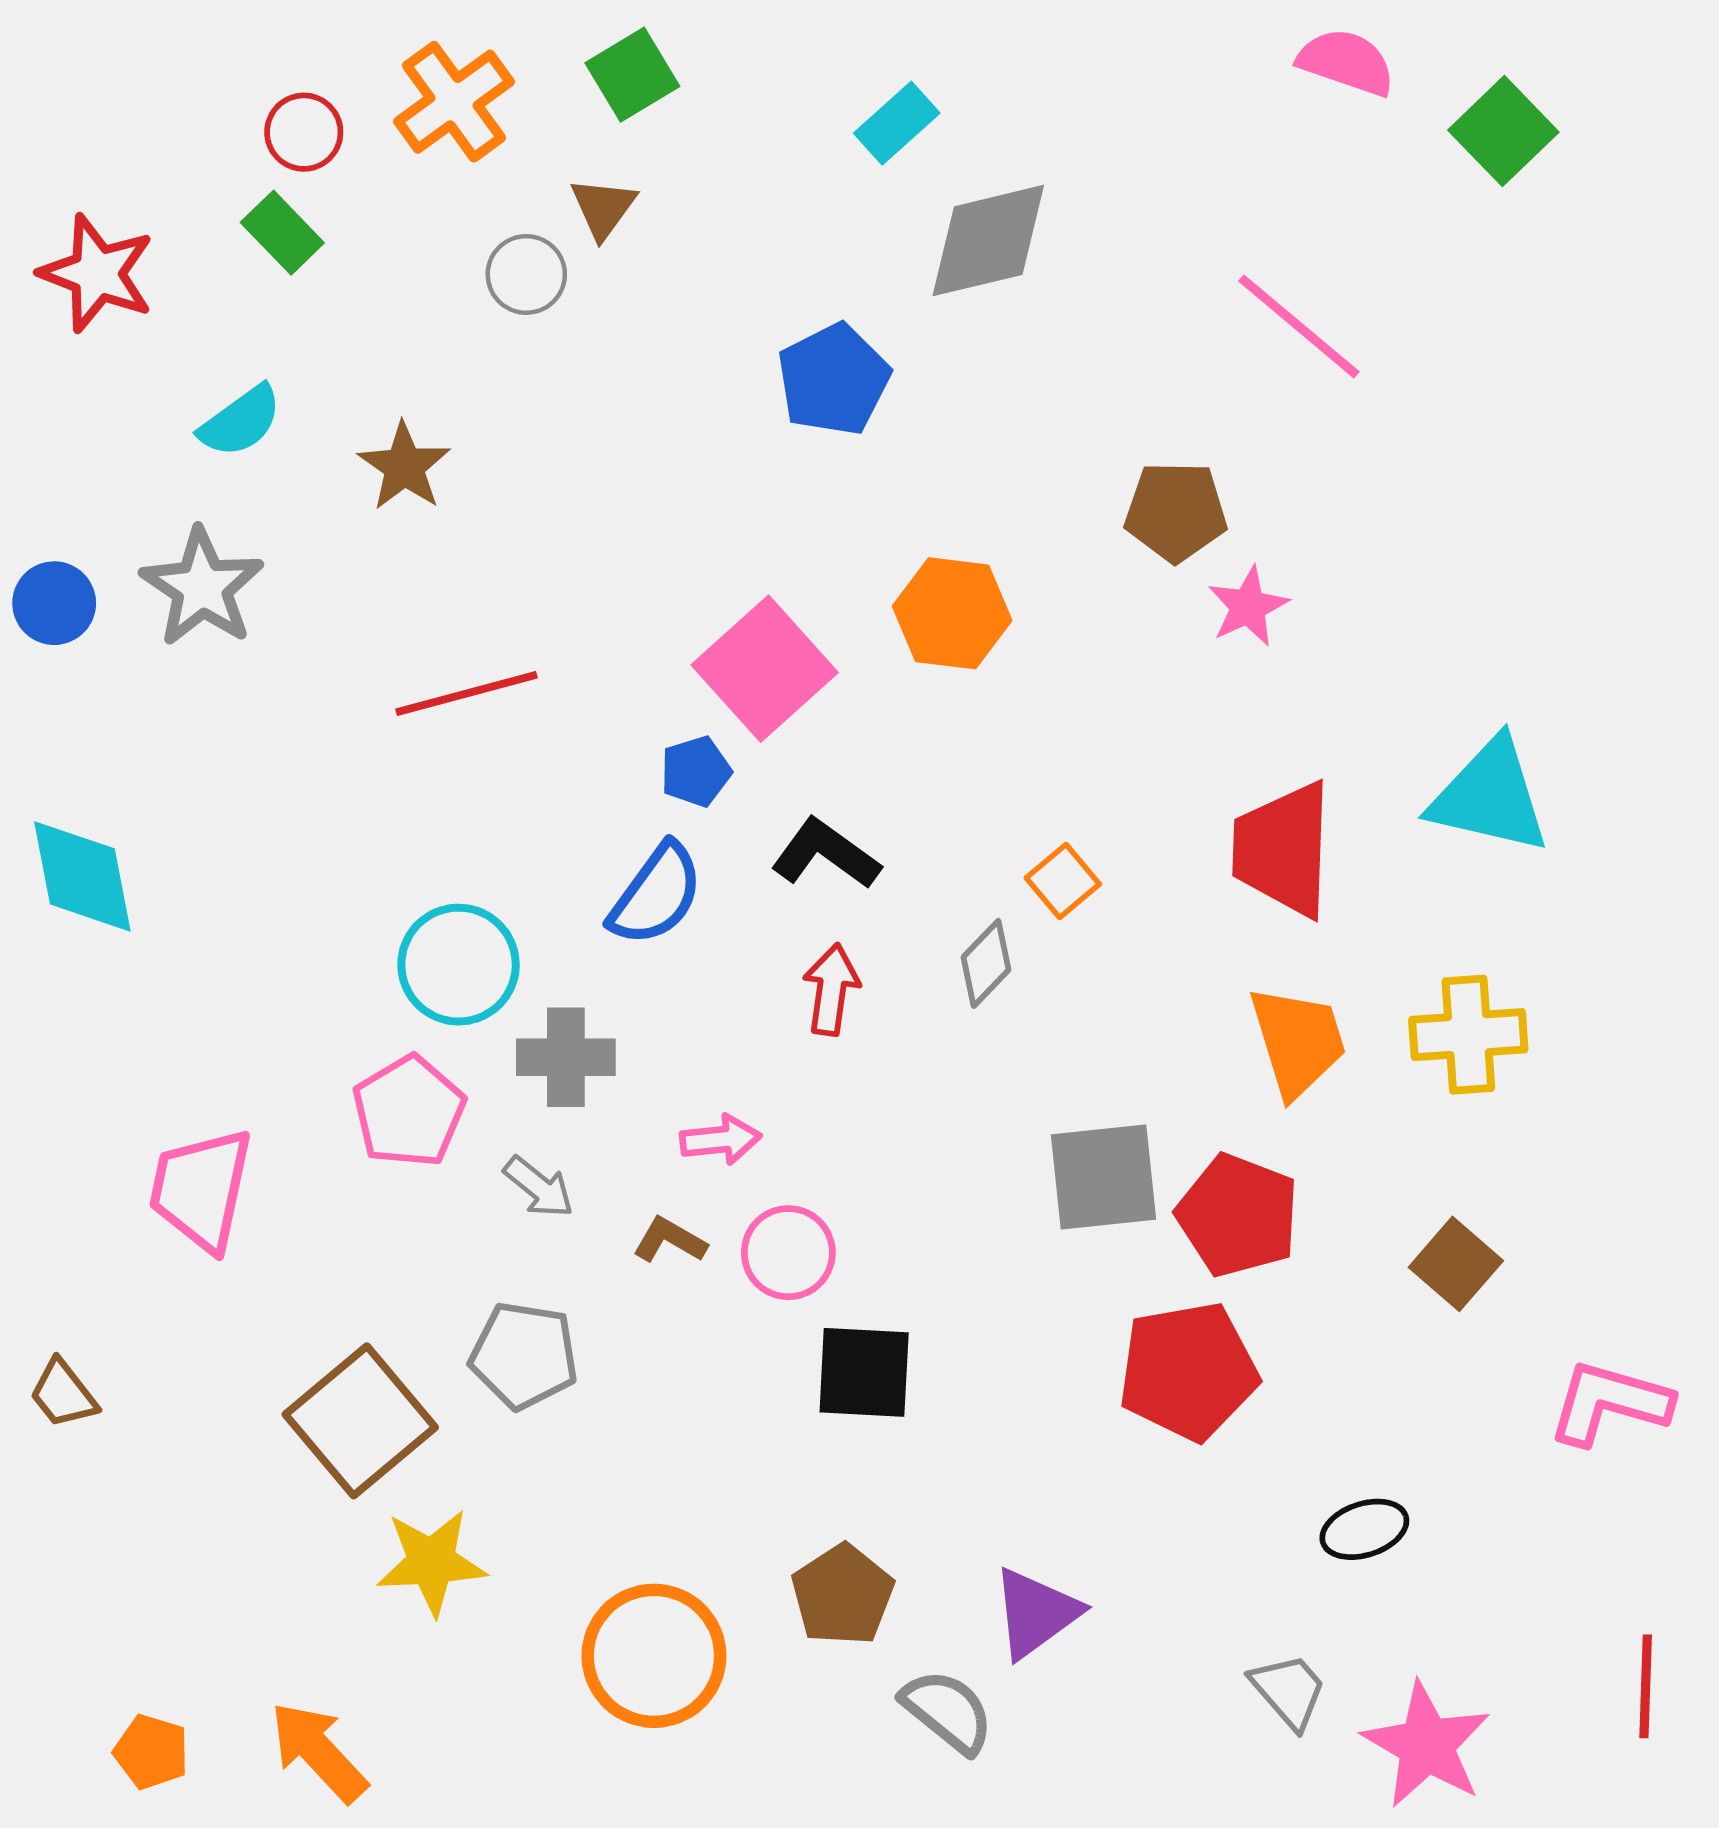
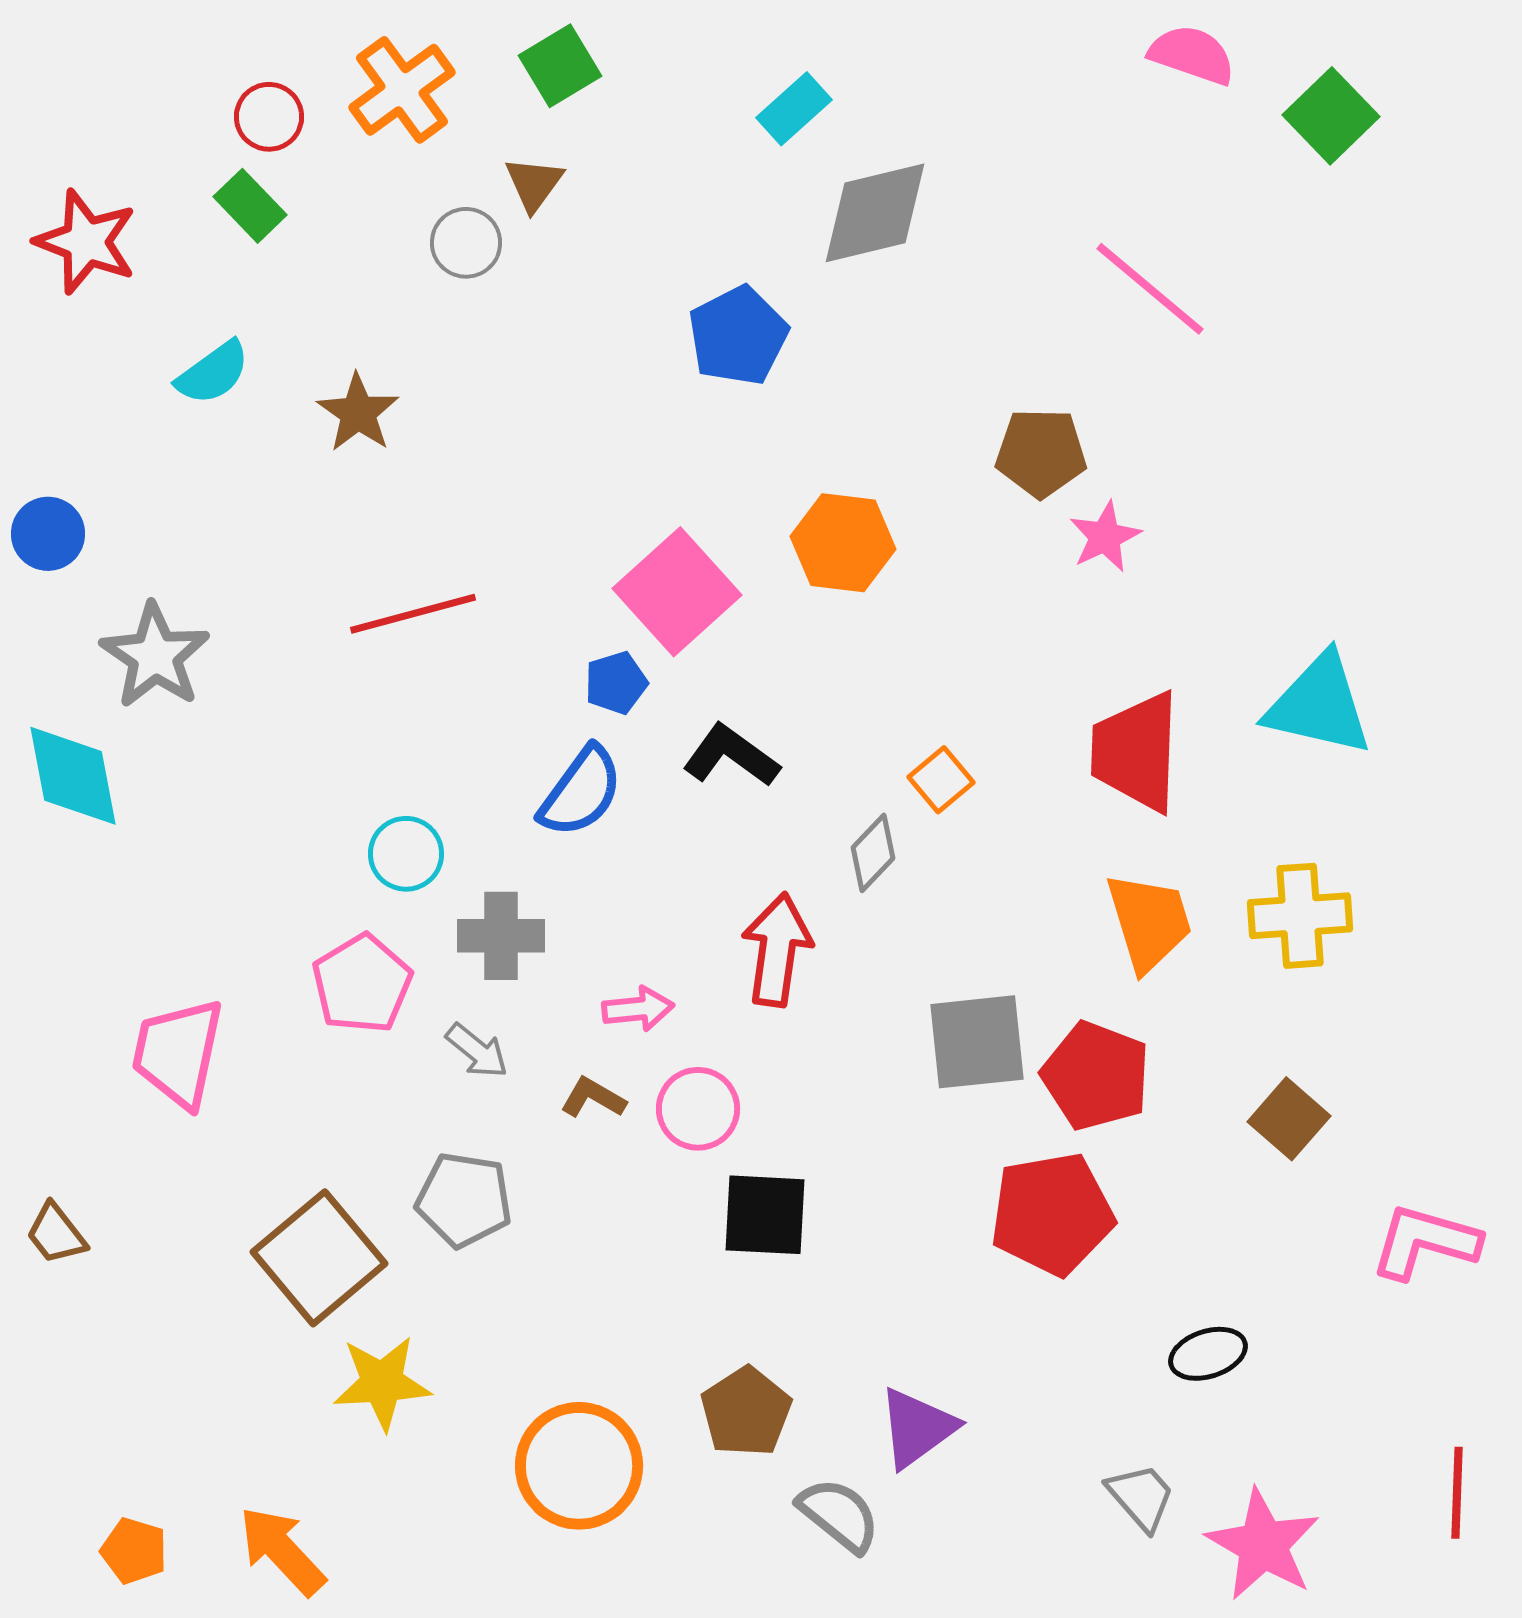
gray star: (202, 587) -> (155, 656), moved
cyan circle: (459, 965) -> (406, 854), size x0.7
red arrow: (831, 989) -> (777, 950), moved, size x1.4

